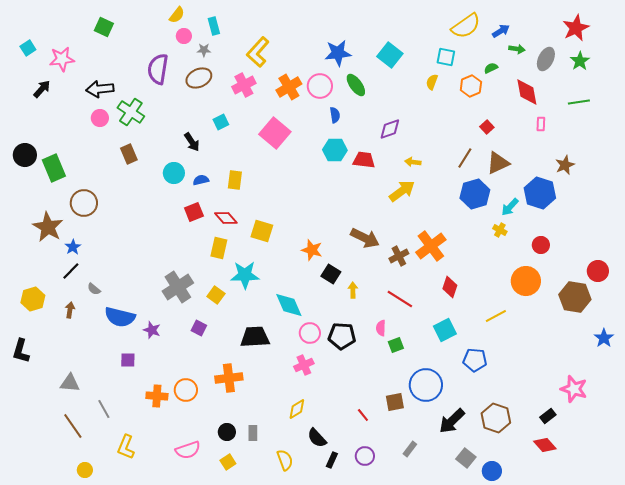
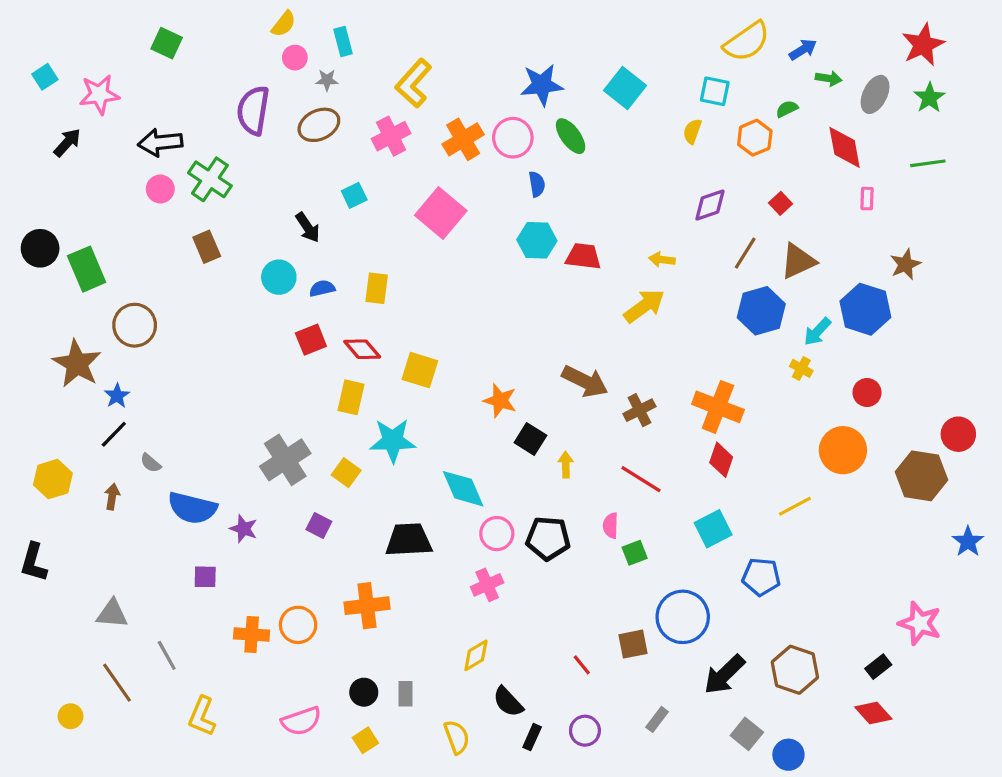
purple diamond: (390, 129) -> (710, 205), moved
orange cross: (431, 246) -> (718, 407), moved, turned -32
yellow circle: (85, 470) -> (71, 716), moved

